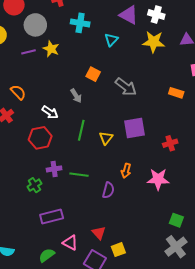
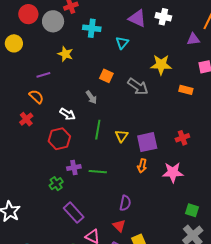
gray circle: (35, 25) -> (53, 21), moved
yellow star: (154, 42) -> (161, 65), moved
purple line: (28, 52) -> (43, 75), moved
purple square: (135, 128) -> (147, 142), moved
purple semicircle: (108, 190) -> (125, 203), moved
purple rectangle: (52, 216) -> (74, 213), turned 65

